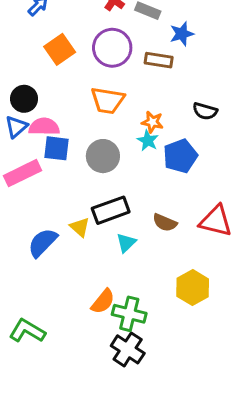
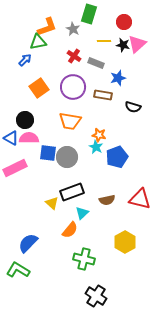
black circle: (24, 99) -> (25, 120), moved
black semicircle: (205, 111) -> (133, 107), moved
blue triangle: (16, 127) -> (11, 138), turned -49
blue square: (57, 148) -> (48, 153), moved
brown semicircle: (165, 223) -> (107, 200), turned -35
blue semicircle: (43, 243) -> (28, 243), moved
orange semicircle: (103, 301) -> (70, 230), moved
black cross: (128, 349) -> (96, 296), moved

